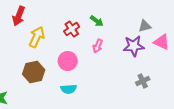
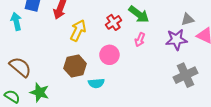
green arrow: (97, 21) -> (139, 14), size x1.5
gray cross: (143, 81) -> (185, 75), size x1.6
cyan semicircle: (69, 89) -> (96, 83), moved

